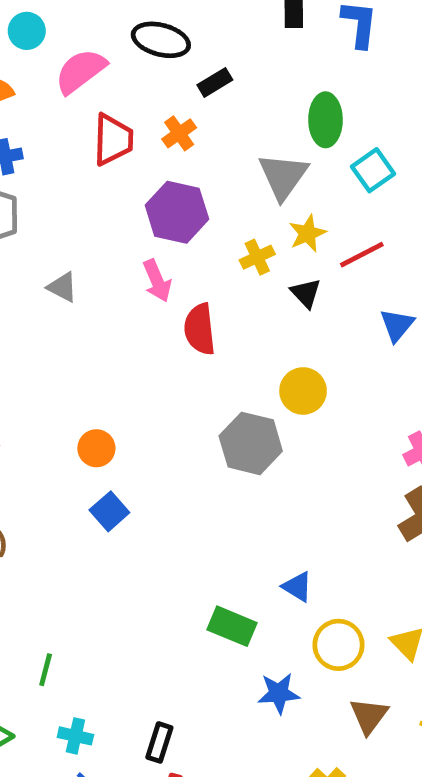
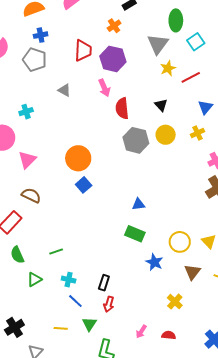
red trapezoid: (113, 140) -> (83, 50), moved
yellow cross: (257, 257) -> (198, 133), moved
black triangle: (306, 293) -> (161, 105), moved
gray hexagon: (251, 443) -> (136, 140), moved
orange circle: (96, 448) -> (78, 158), size x1.6
blue triangle: (297, 587) -> (138, 204), moved, turned -40
green line: (46, 670) -> (56, 252), turned 56
blue star: (279, 693) -> (154, 262), turned 30

